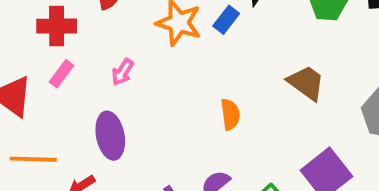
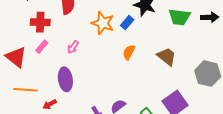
orange semicircle: (230, 114) -> (129, 52), moved, turned -147

